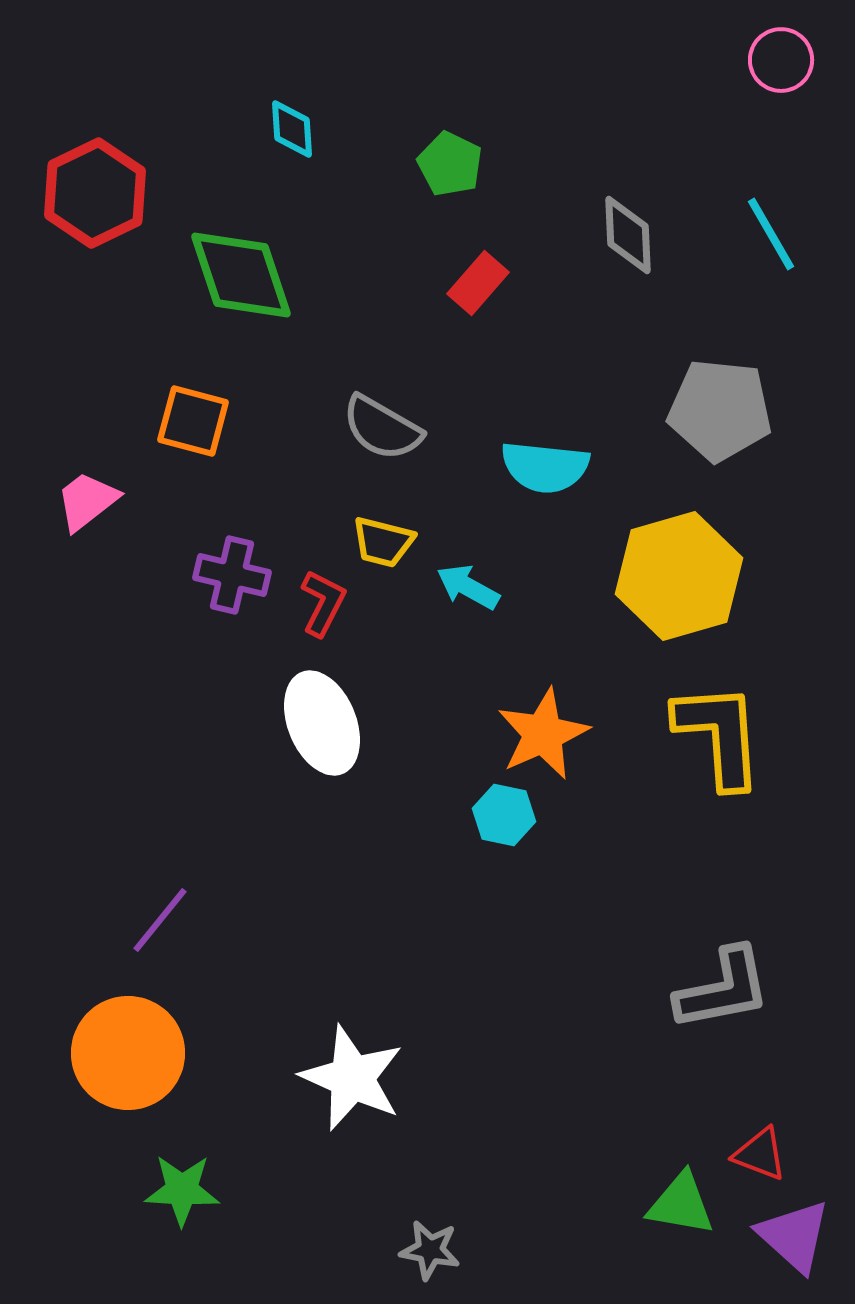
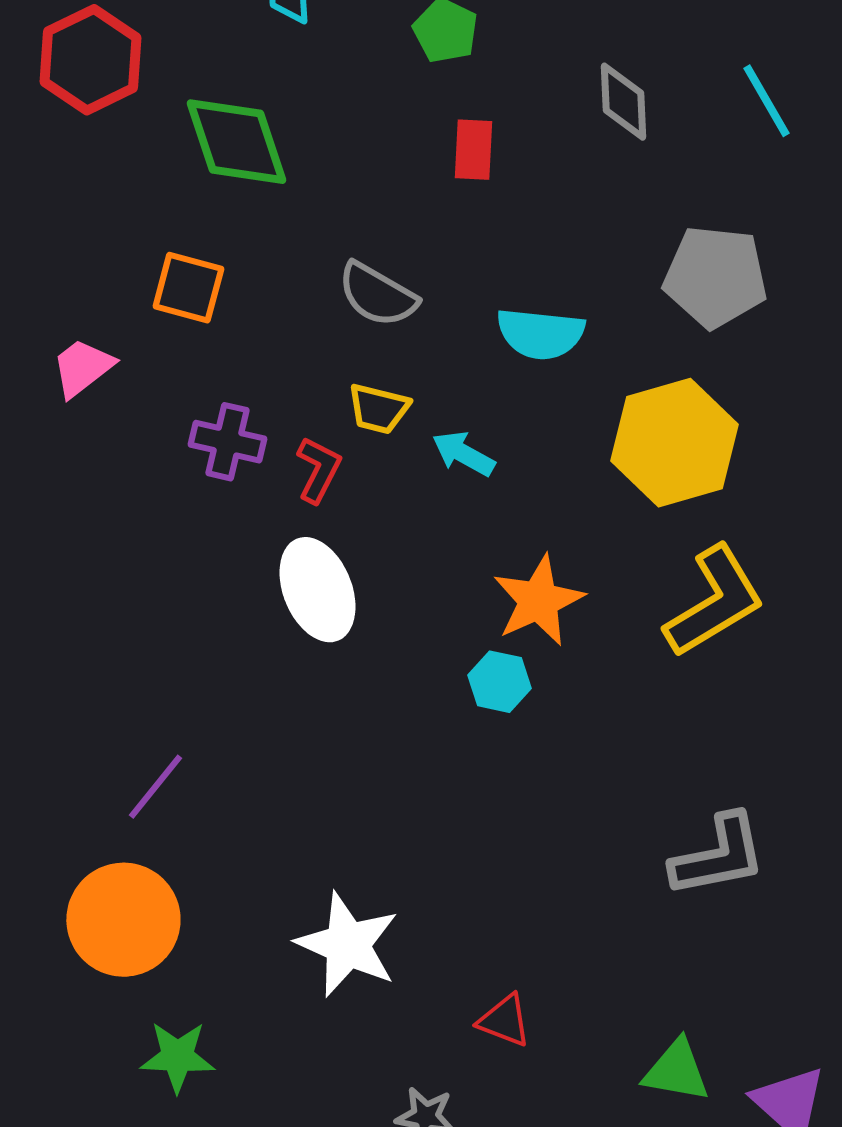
red rectangle: (478, 283) -> (473, 150), turned -38
yellow L-shape: (719, 735) -> (714, 602), turned 63
red triangle: (760, 1154) -> (504, 1021), moved

